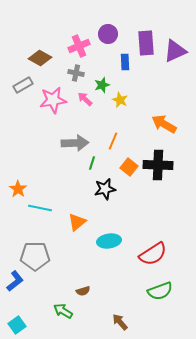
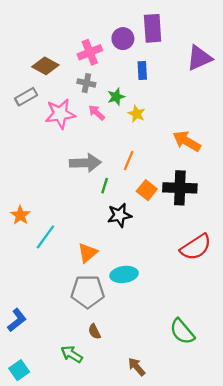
purple rectangle: (146, 43) -> (153, 28), moved
cyan line: (40, 208) -> (45, 237), turned -65
red semicircle: (153, 254) -> (196, 247), moved
gray pentagon: (35, 256) -> (88, 292), moved
brown semicircle: (83, 291) -> (94, 331), turned 80
green semicircle: (160, 291) -> (182, 331), turned 70

